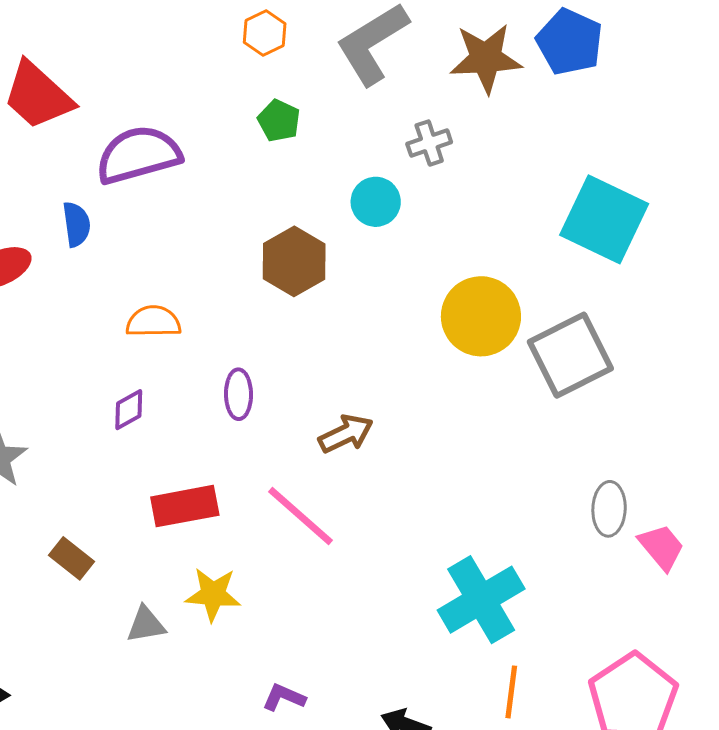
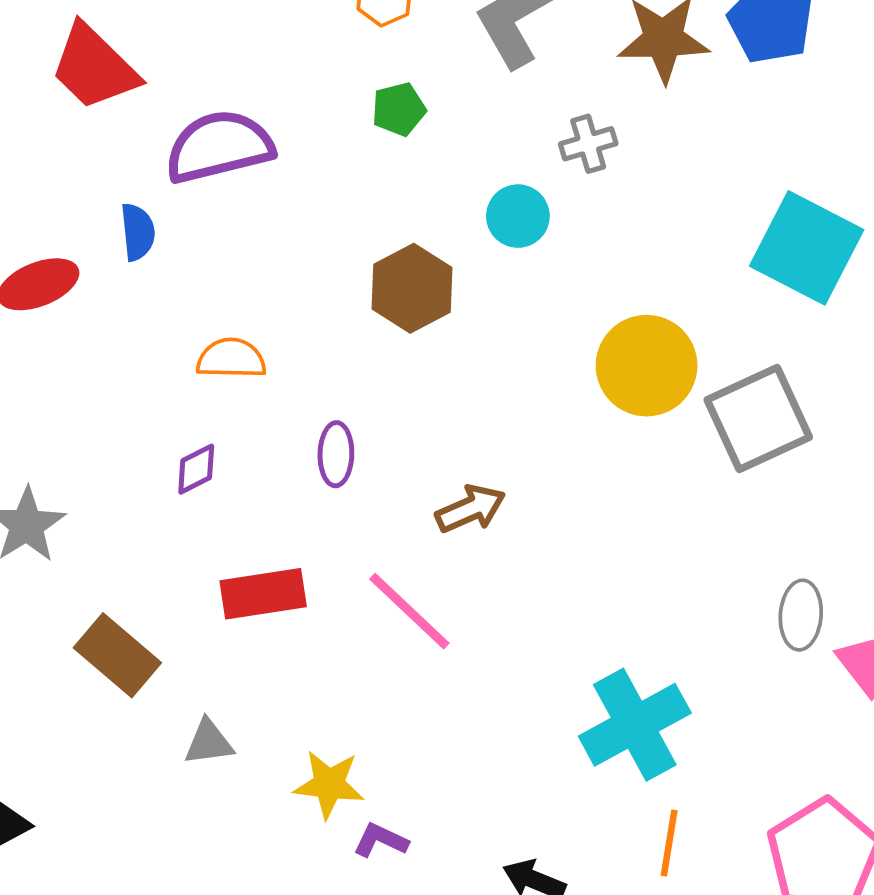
green pentagon: (279, 121) -> (399, 109), turned 30
brown rectangle: (71, 558) -> (117, 655), size x1.5
yellow star: (213, 594) -> (329, 784), moved

